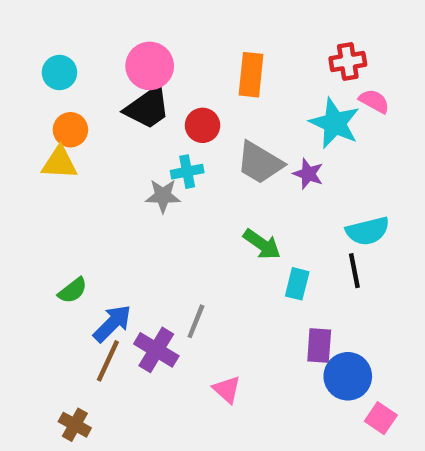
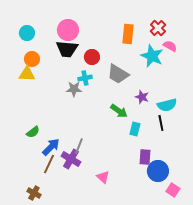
red cross: (348, 62) -> (158, 28), turned -35
orange rectangle: (251, 75) -> (128, 34), moved
black trapezoid: (147, 108) -> (67, 49), turned 40
purple star: (308, 174) -> (142, 97), moved
gray line: (196, 321) -> (79, 146), moved

